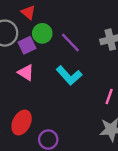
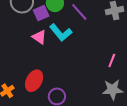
cyan L-shape: (69, 75) -> (61, 33), moved

